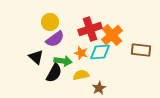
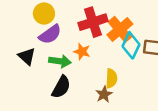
cyan diamond: (100, 52) -> (131, 45), moved, turned -60
black semicircle: (54, 73) -> (61, 87), moved
yellow semicircle: (81, 75) -> (111, 78), moved, turned 105

